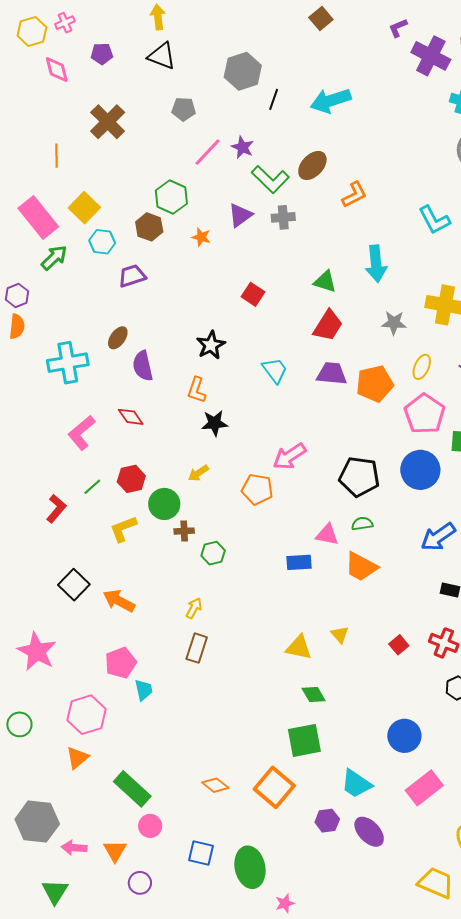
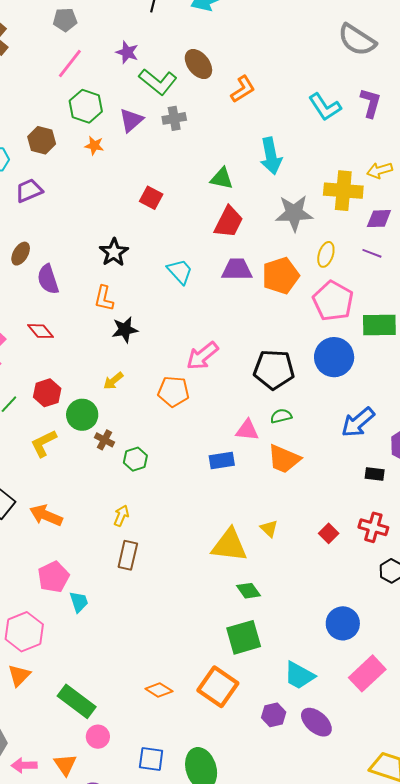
pink line: (207, 152) -> (70, 63), moved
brown ellipse: (312, 165) -> (198, 64), turned -76
green hexagon: (171, 197) -> (86, 106), moved
gray star: (394, 323) -> (294, 213), size x1.5
brown cross: (184, 531) -> (105, 440), turned 36
yellow triangle: (299, 647) -> (229, 545), size x1.4

